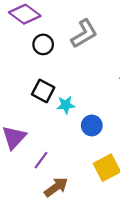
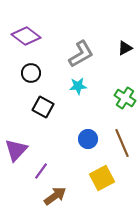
black circle: (43, 44) -> (31, 73), moved
cyan star: (66, 105) -> (78, 86), moved

